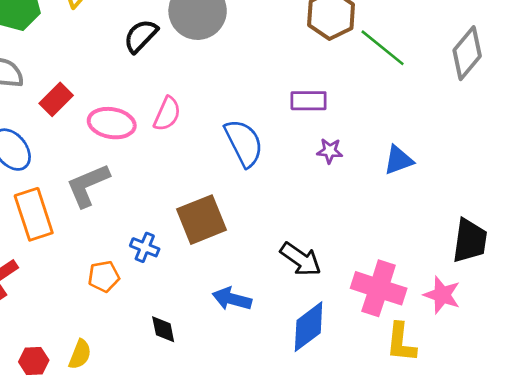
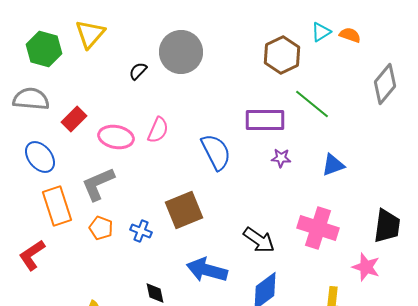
black semicircle: (141, 36) -> (138, 71), size x0.7
green line: (383, 48) -> (312, 104), moved
purple rectangle: (309, 101) -> (265, 120), size x1.4
orange pentagon: (104, 276) -> (101, 228), moved, turned 30
pink cross: (379, 288) -> (318, 228), moved
blue arrow: (232, 299) -> (207, 270), size x1.4

